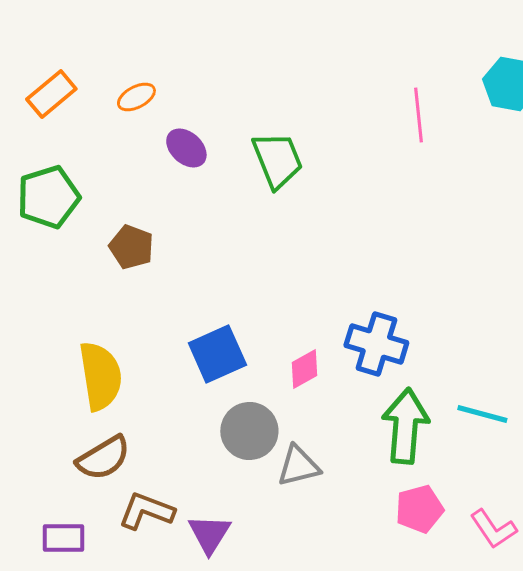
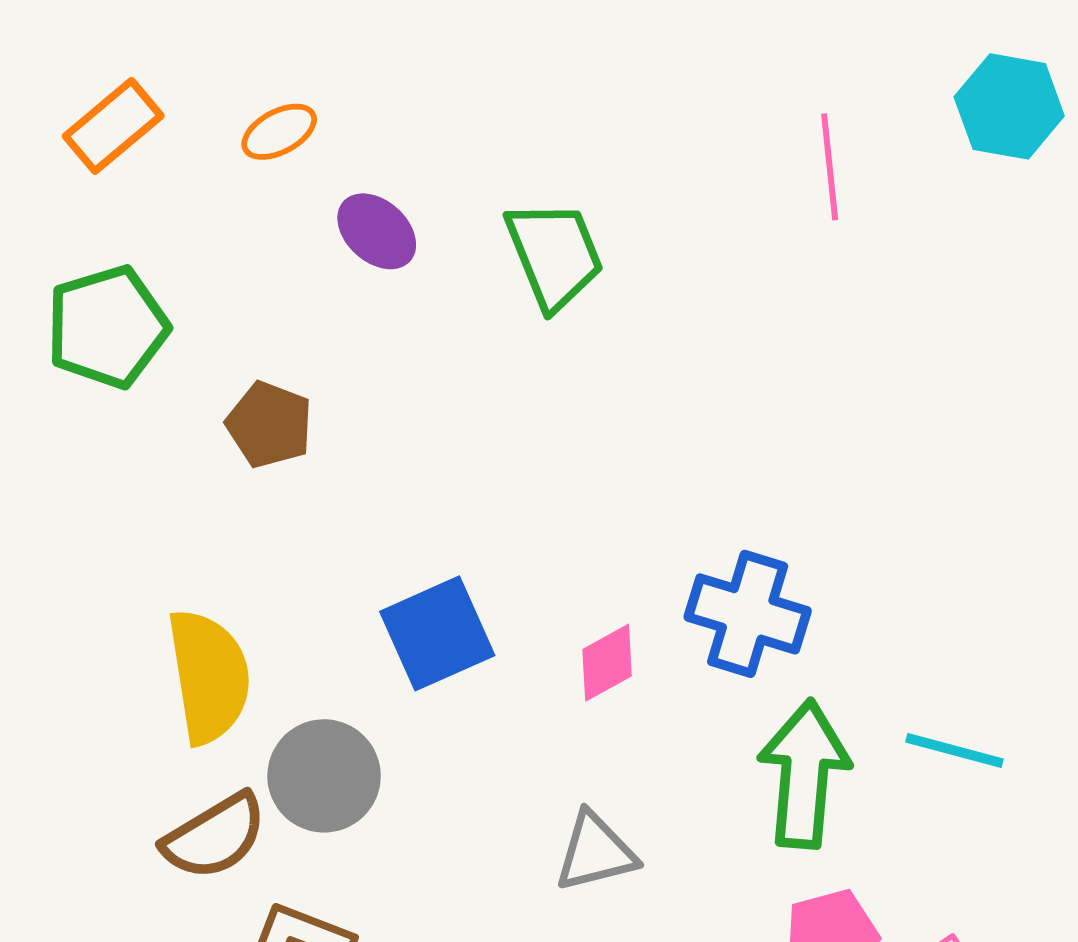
gray circle: (249, 431) -> (324, 776), moved

